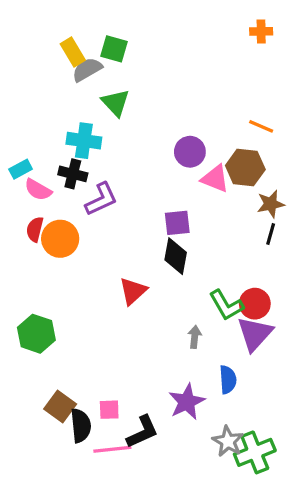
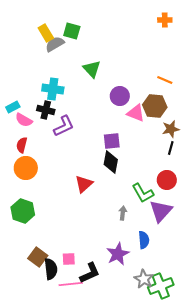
green triangle: (116, 103) -> (92, 69), moved
orange circle: (60, 239) -> (26, 168), moved
red circle: (255, 304) -> (167, 180), moved

